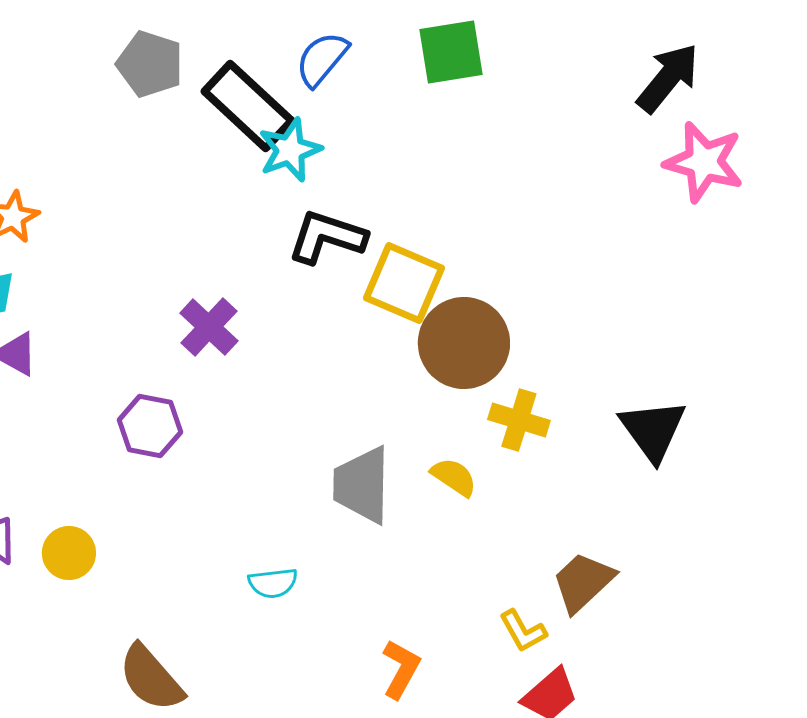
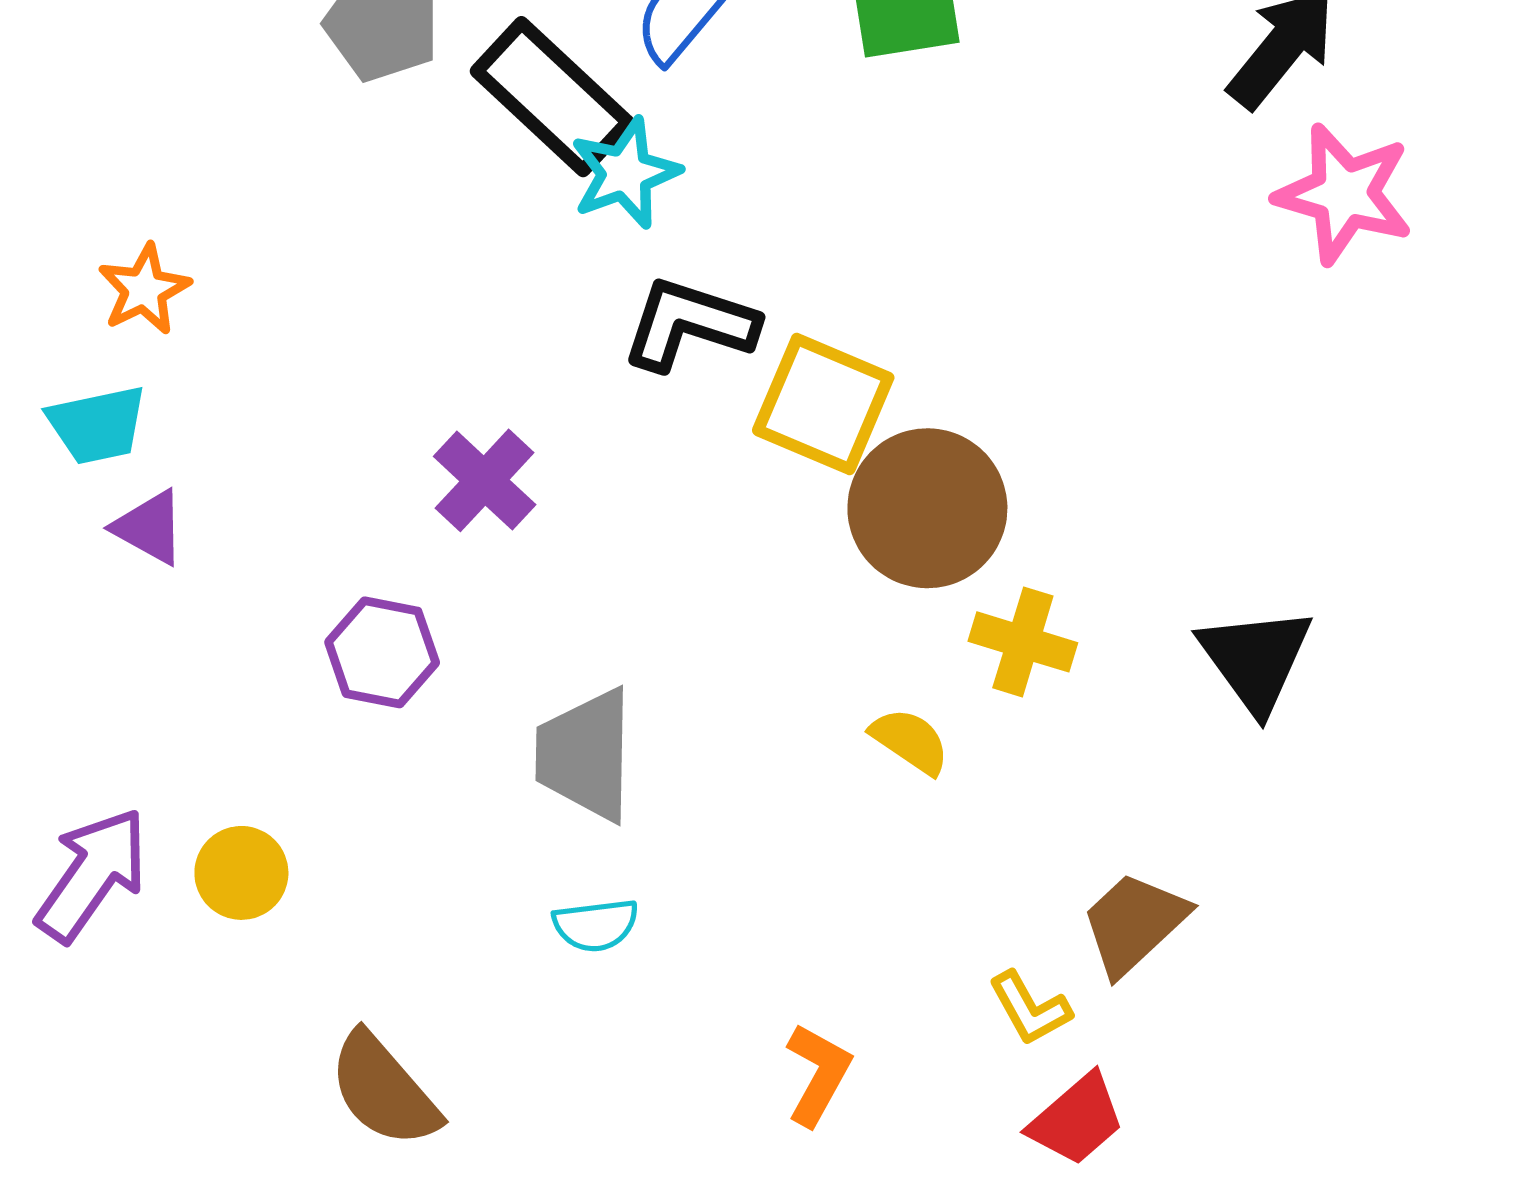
gray trapezoid: (362, 485) -> (585, 755), moved

